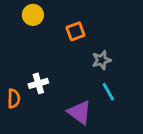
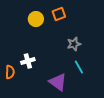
yellow circle: (33, 15) -> (36, 19), moved
orange square: (75, 31) -> (59, 14), moved

